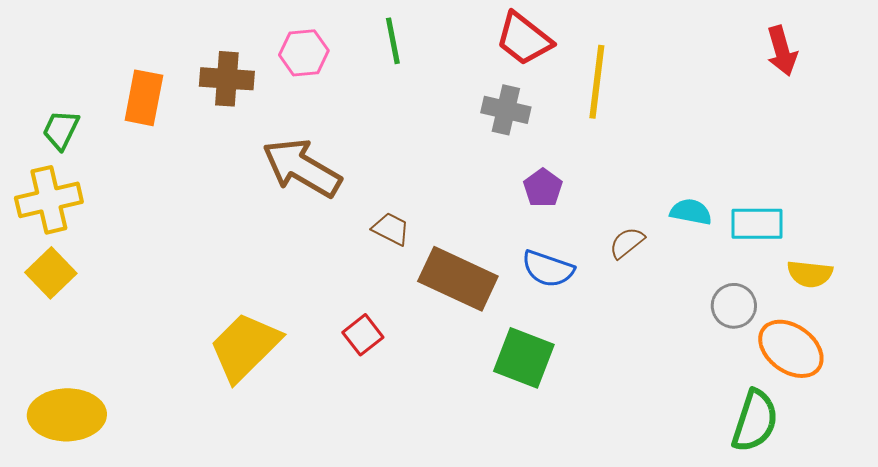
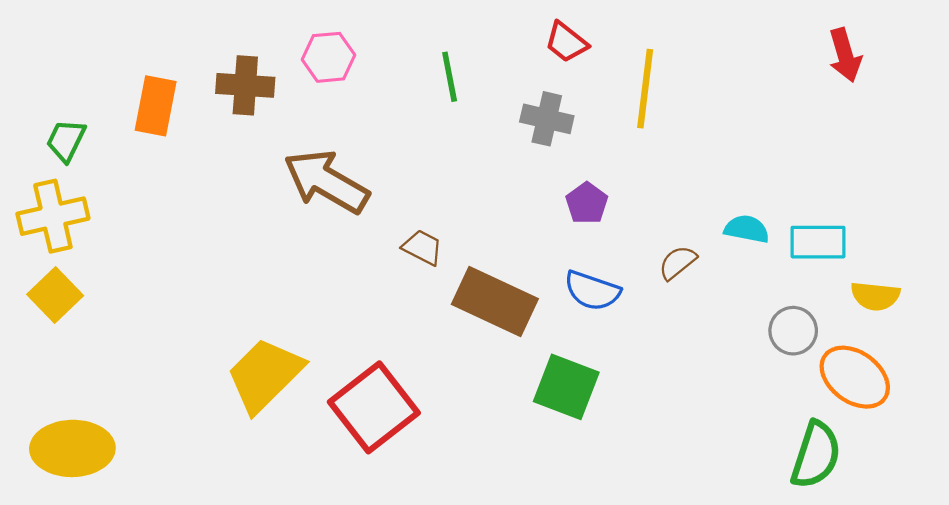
red trapezoid: (524, 39) -> (566, 42), size x0.7
green line: (393, 41) -> (450, 77), moved
red square: (363, 335) -> (374, 407), moved, size x2.0

